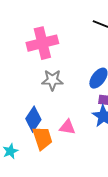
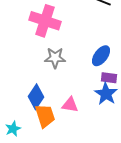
pink cross: (42, 43) -> (45, 21), turned 32

